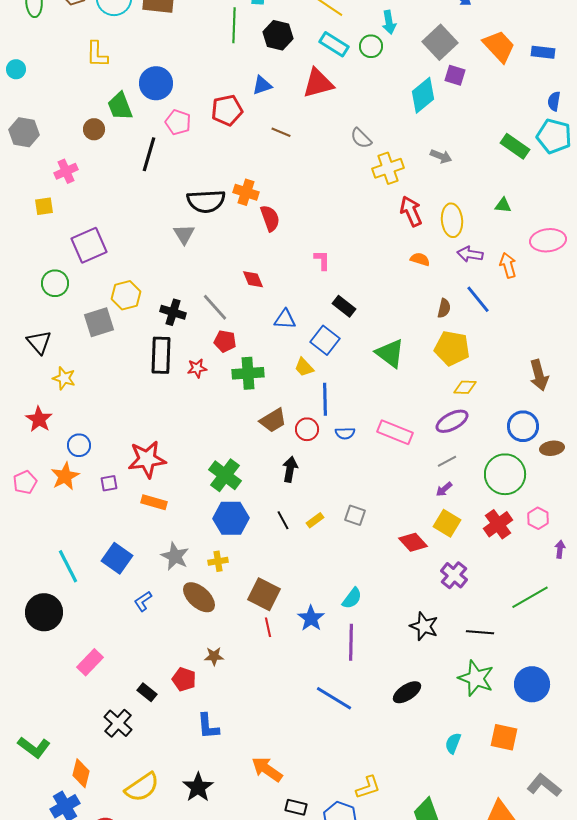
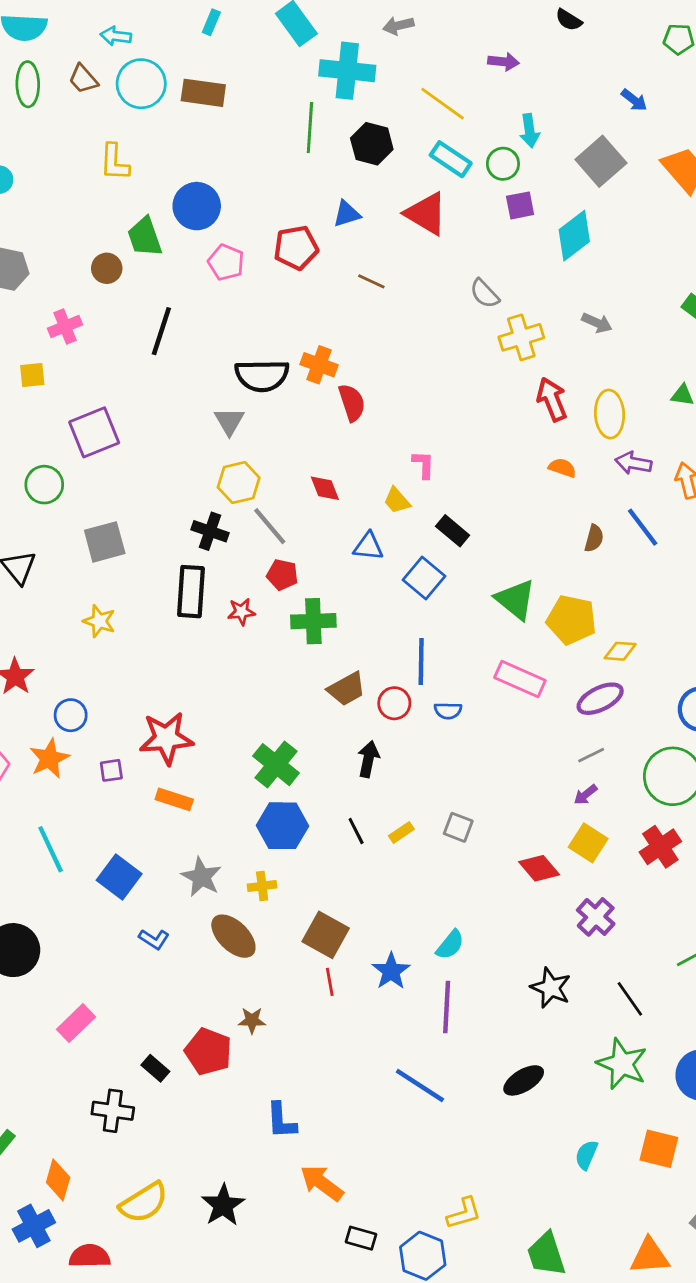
purple square: (455, 75) -> (520, 205), moved, turned -30
red triangle: (318, 83) -> (426, 214), turned 44
black line: (149, 154) -> (161, 331), moved
yellow hexagon: (126, 295) -> (239, 483), moved
yellow pentagon: (452, 348) -> (571, 620), moved
yellow trapezoid: (304, 367) -> (397, 501), moved
yellow star: (64, 378) -> (99, 621), moved
pink rectangle: (395, 432) -> (520, 679), moved
cyan line: (68, 566) -> (51, 849), moved
blue L-shape: (143, 601) -> (154, 939), turned -115
black line: (480, 632) -> (630, 999), turned 48
red pentagon: (184, 679) -> (208, 1052), size x1.4
black cross: (118, 723) -> (113, 1111), turned -36
blue L-shape: (208, 726) -> (281, 1121), moved

